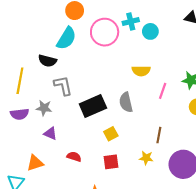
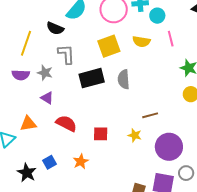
yellow semicircle: (141, 71) -> (141, 42), moved
pink line: (163, 91) -> (171, 39), moved, turned -42
yellow square: (111, 134) -> (109, 46), moved, size x1.6
brown line: (159, 135) -> (150, 115), turned 56
red semicircle: (74, 157) -> (66, 123), size x1.5

